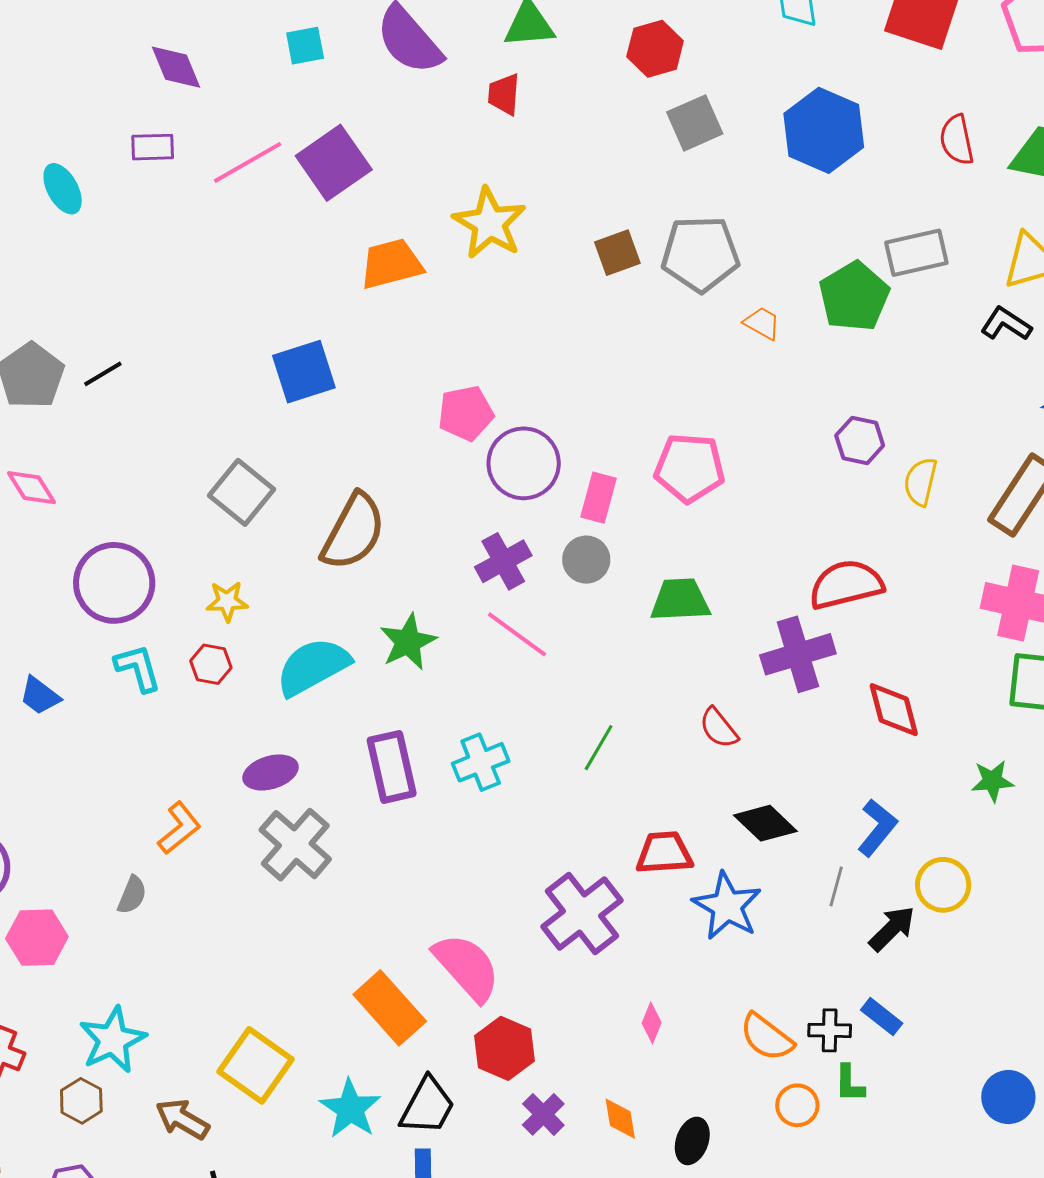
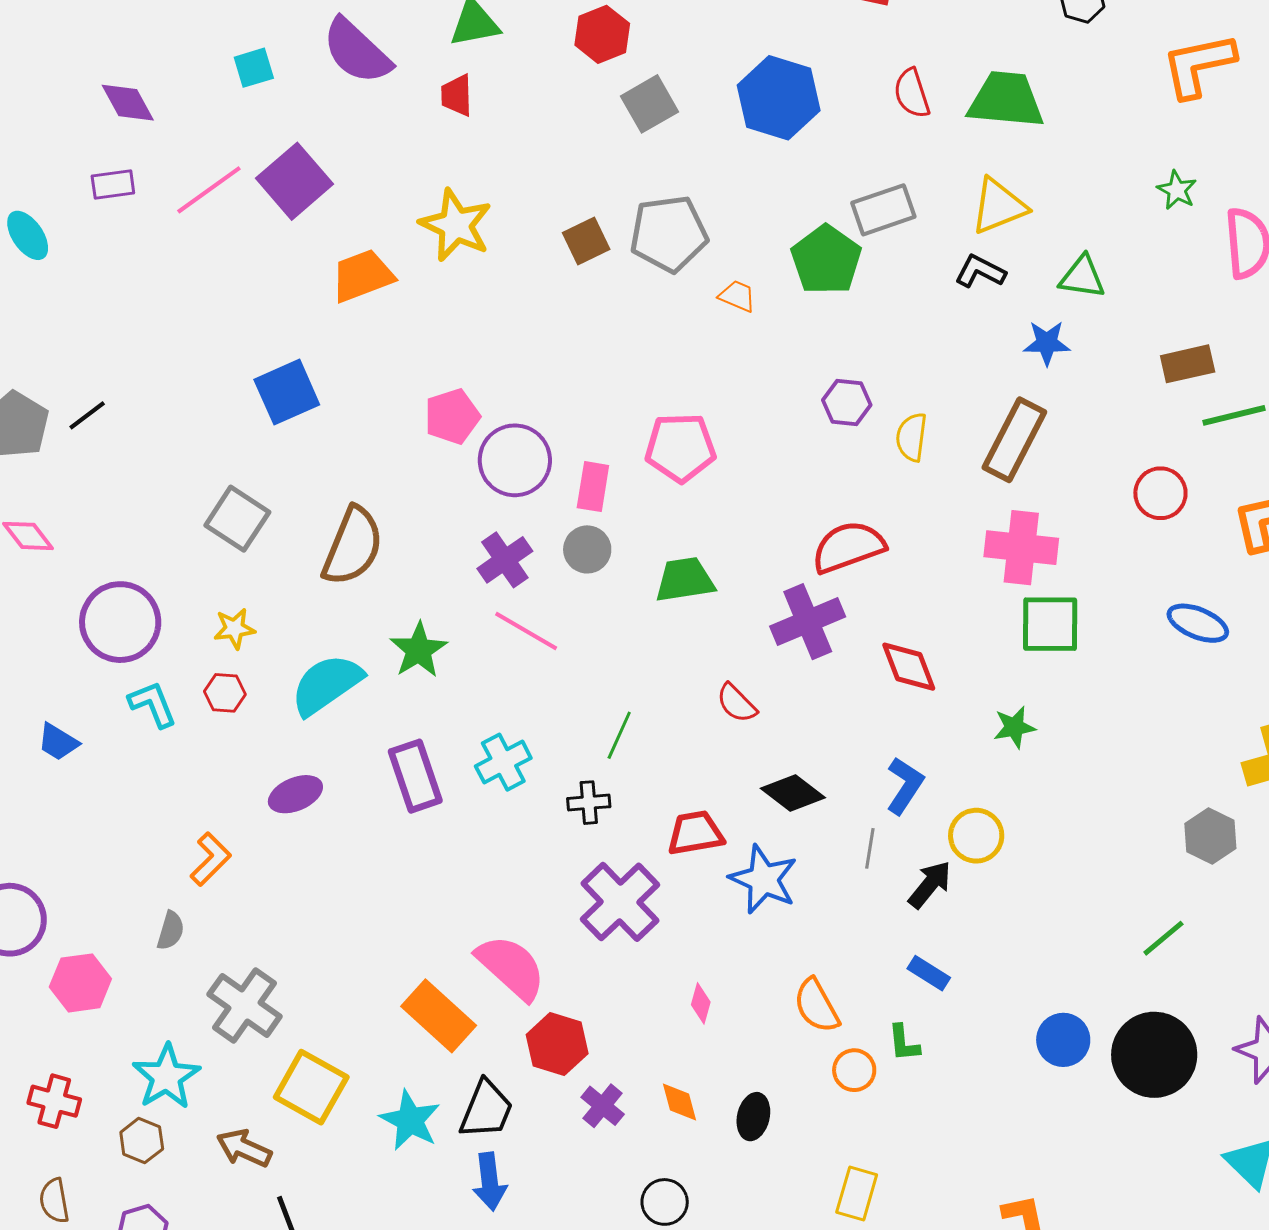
gray cross: (295, 845) -> (245, 1005), moved
black cross: (830, 1030) -> (589, 803), moved
orange semicircle: (767, 1037) -> (817, 1006), turned 30

